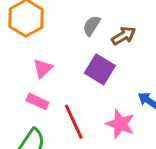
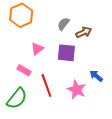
pink triangle: (43, 68) -> (37, 49), moved
purple square: (100, 69) -> (66, 53), turned -30

